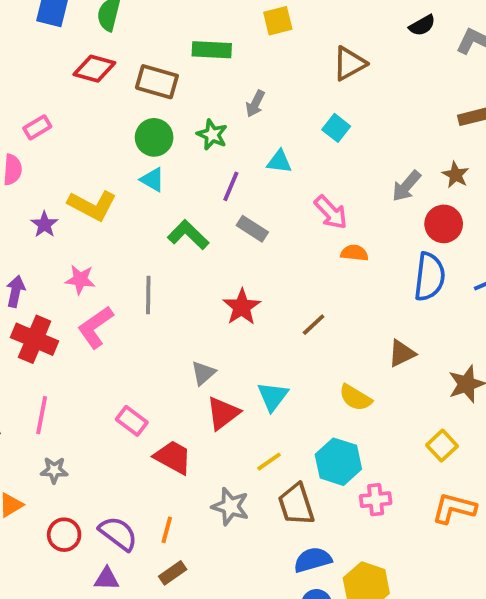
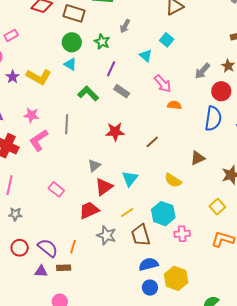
cyan triangle: (279, 162) -> (146, 56), moved, turned 32
purple star: (44, 224) -> (13, 77), moved
red star: (242, 307) -> (115, 132), turned 30
red trapezoid: (173, 457) -> (89, 210), moved, turned -55
brown rectangle: (173, 573) -> (64, 268), moved, turned 32

